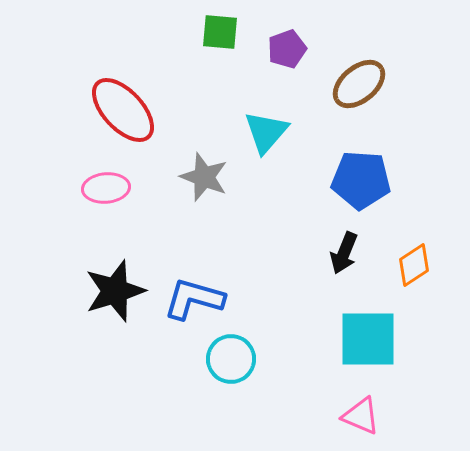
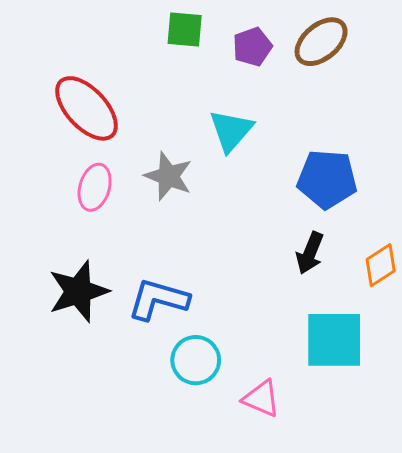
brown ellipse: (359, 84) -> (321, 42), moved
pink ellipse: (106, 188) -> (95, 187), moved, turned -69
pink triangle: (361, 416) -> (261, 399), moved

